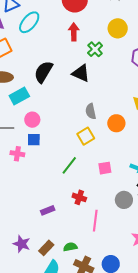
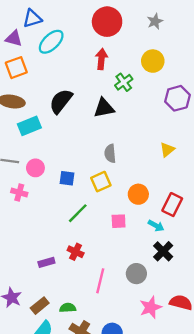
black triangle: (81, 73) -> (104, 108), turned -42
pink circle: (32, 120) -> (35, 168), moved
orange circle: (116, 123) -> (138, 194), moved
blue square: (34, 140) -> (67, 178), moved
red cross: (79, 197) -> (76, 252), moved
gray circle: (124, 200) -> (136, 274), moved

